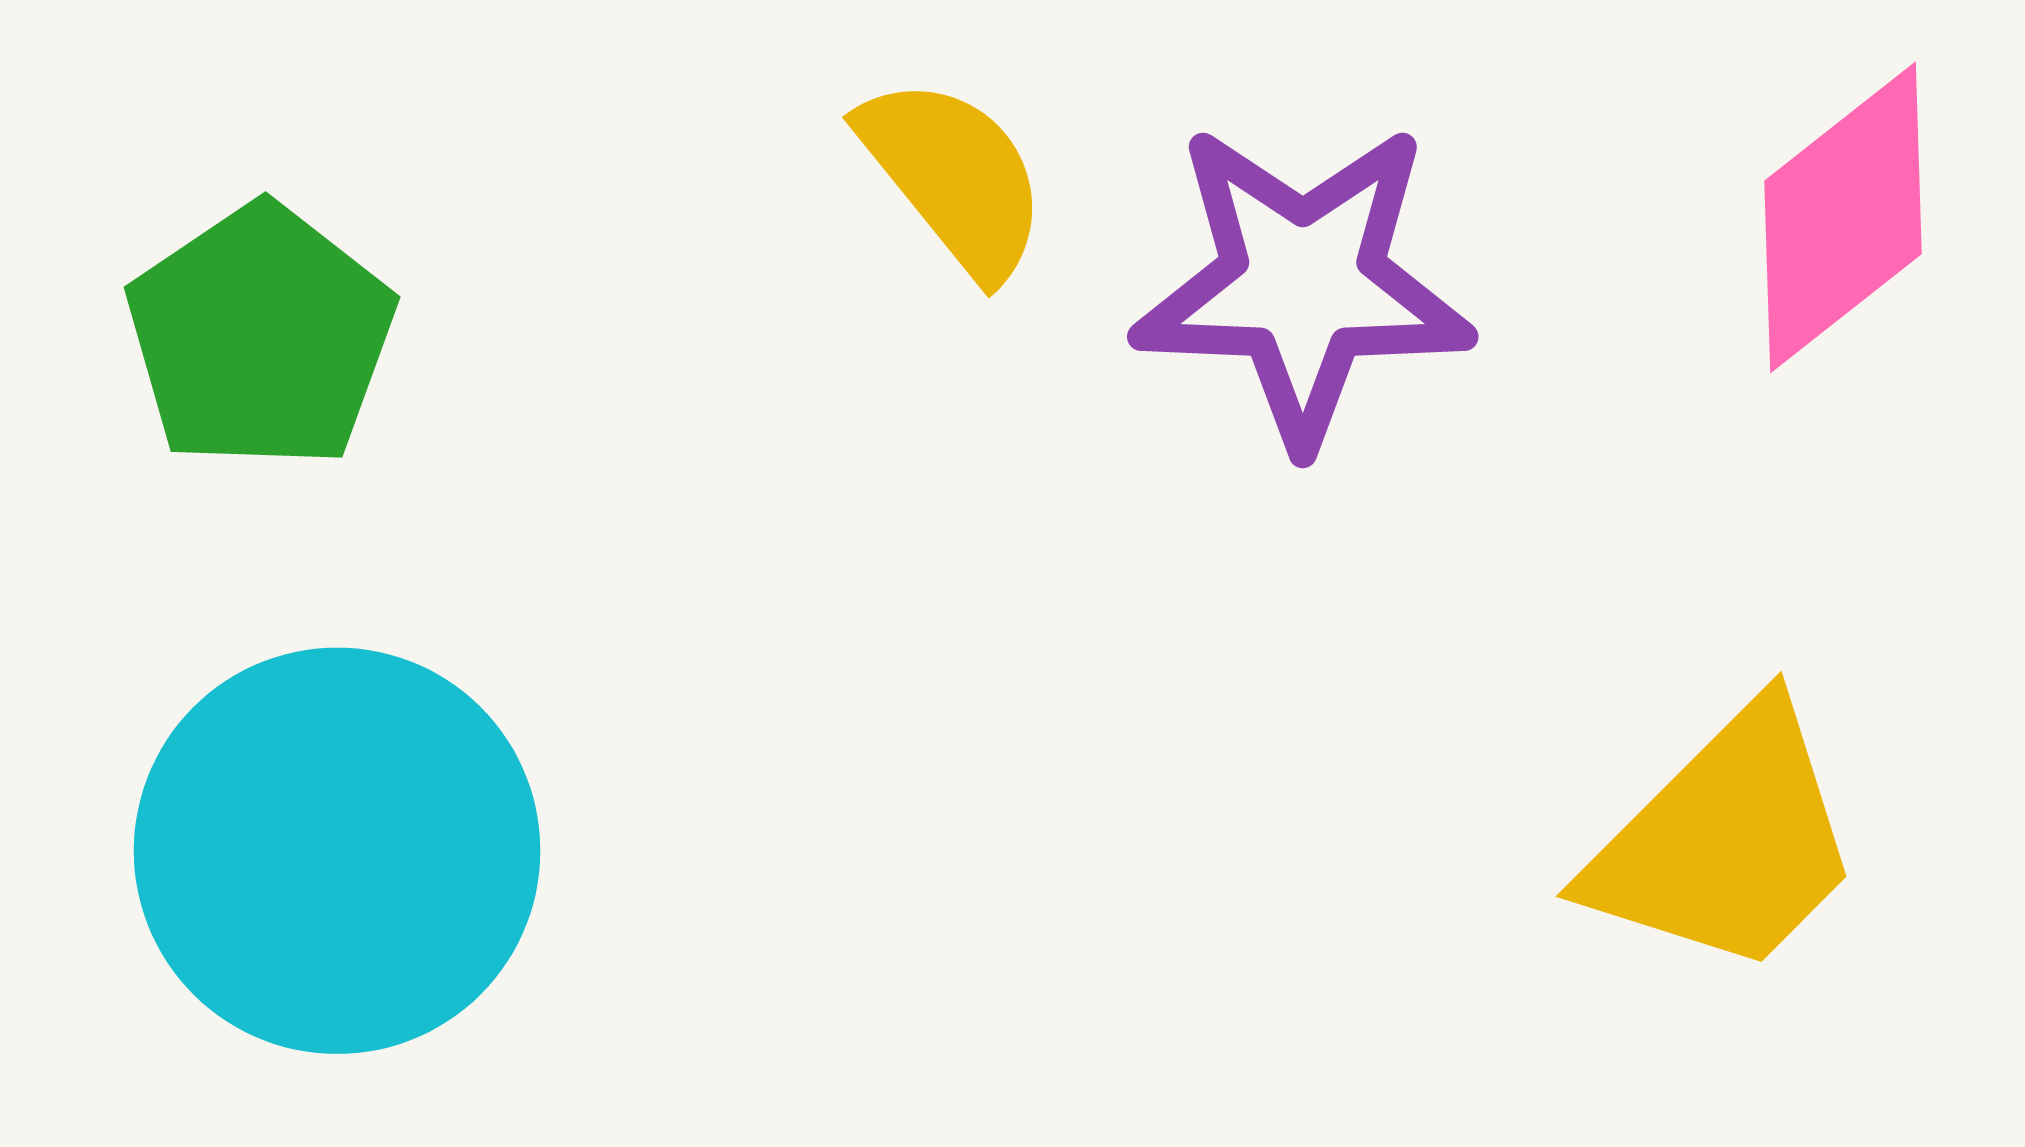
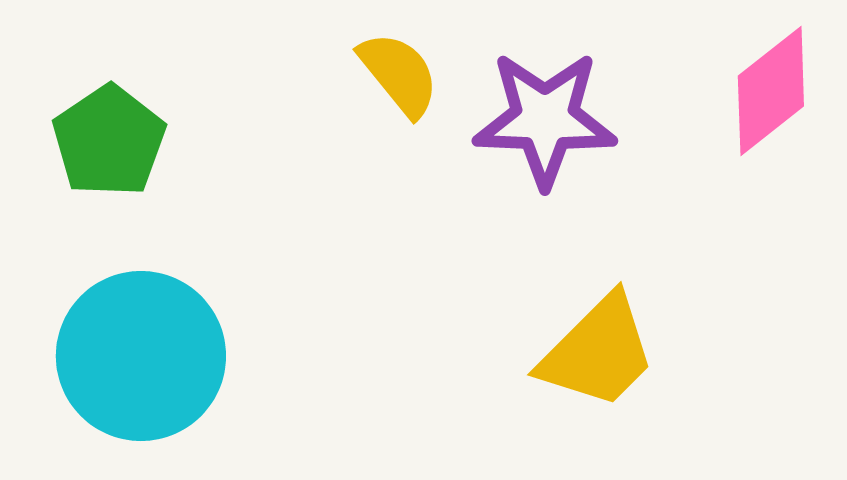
yellow trapezoid: (1726, 841) -> (598, 352), moved

